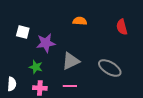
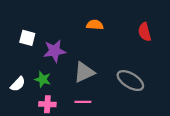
white semicircle: (12, 84) -> (18, 84), moved, turned 40

